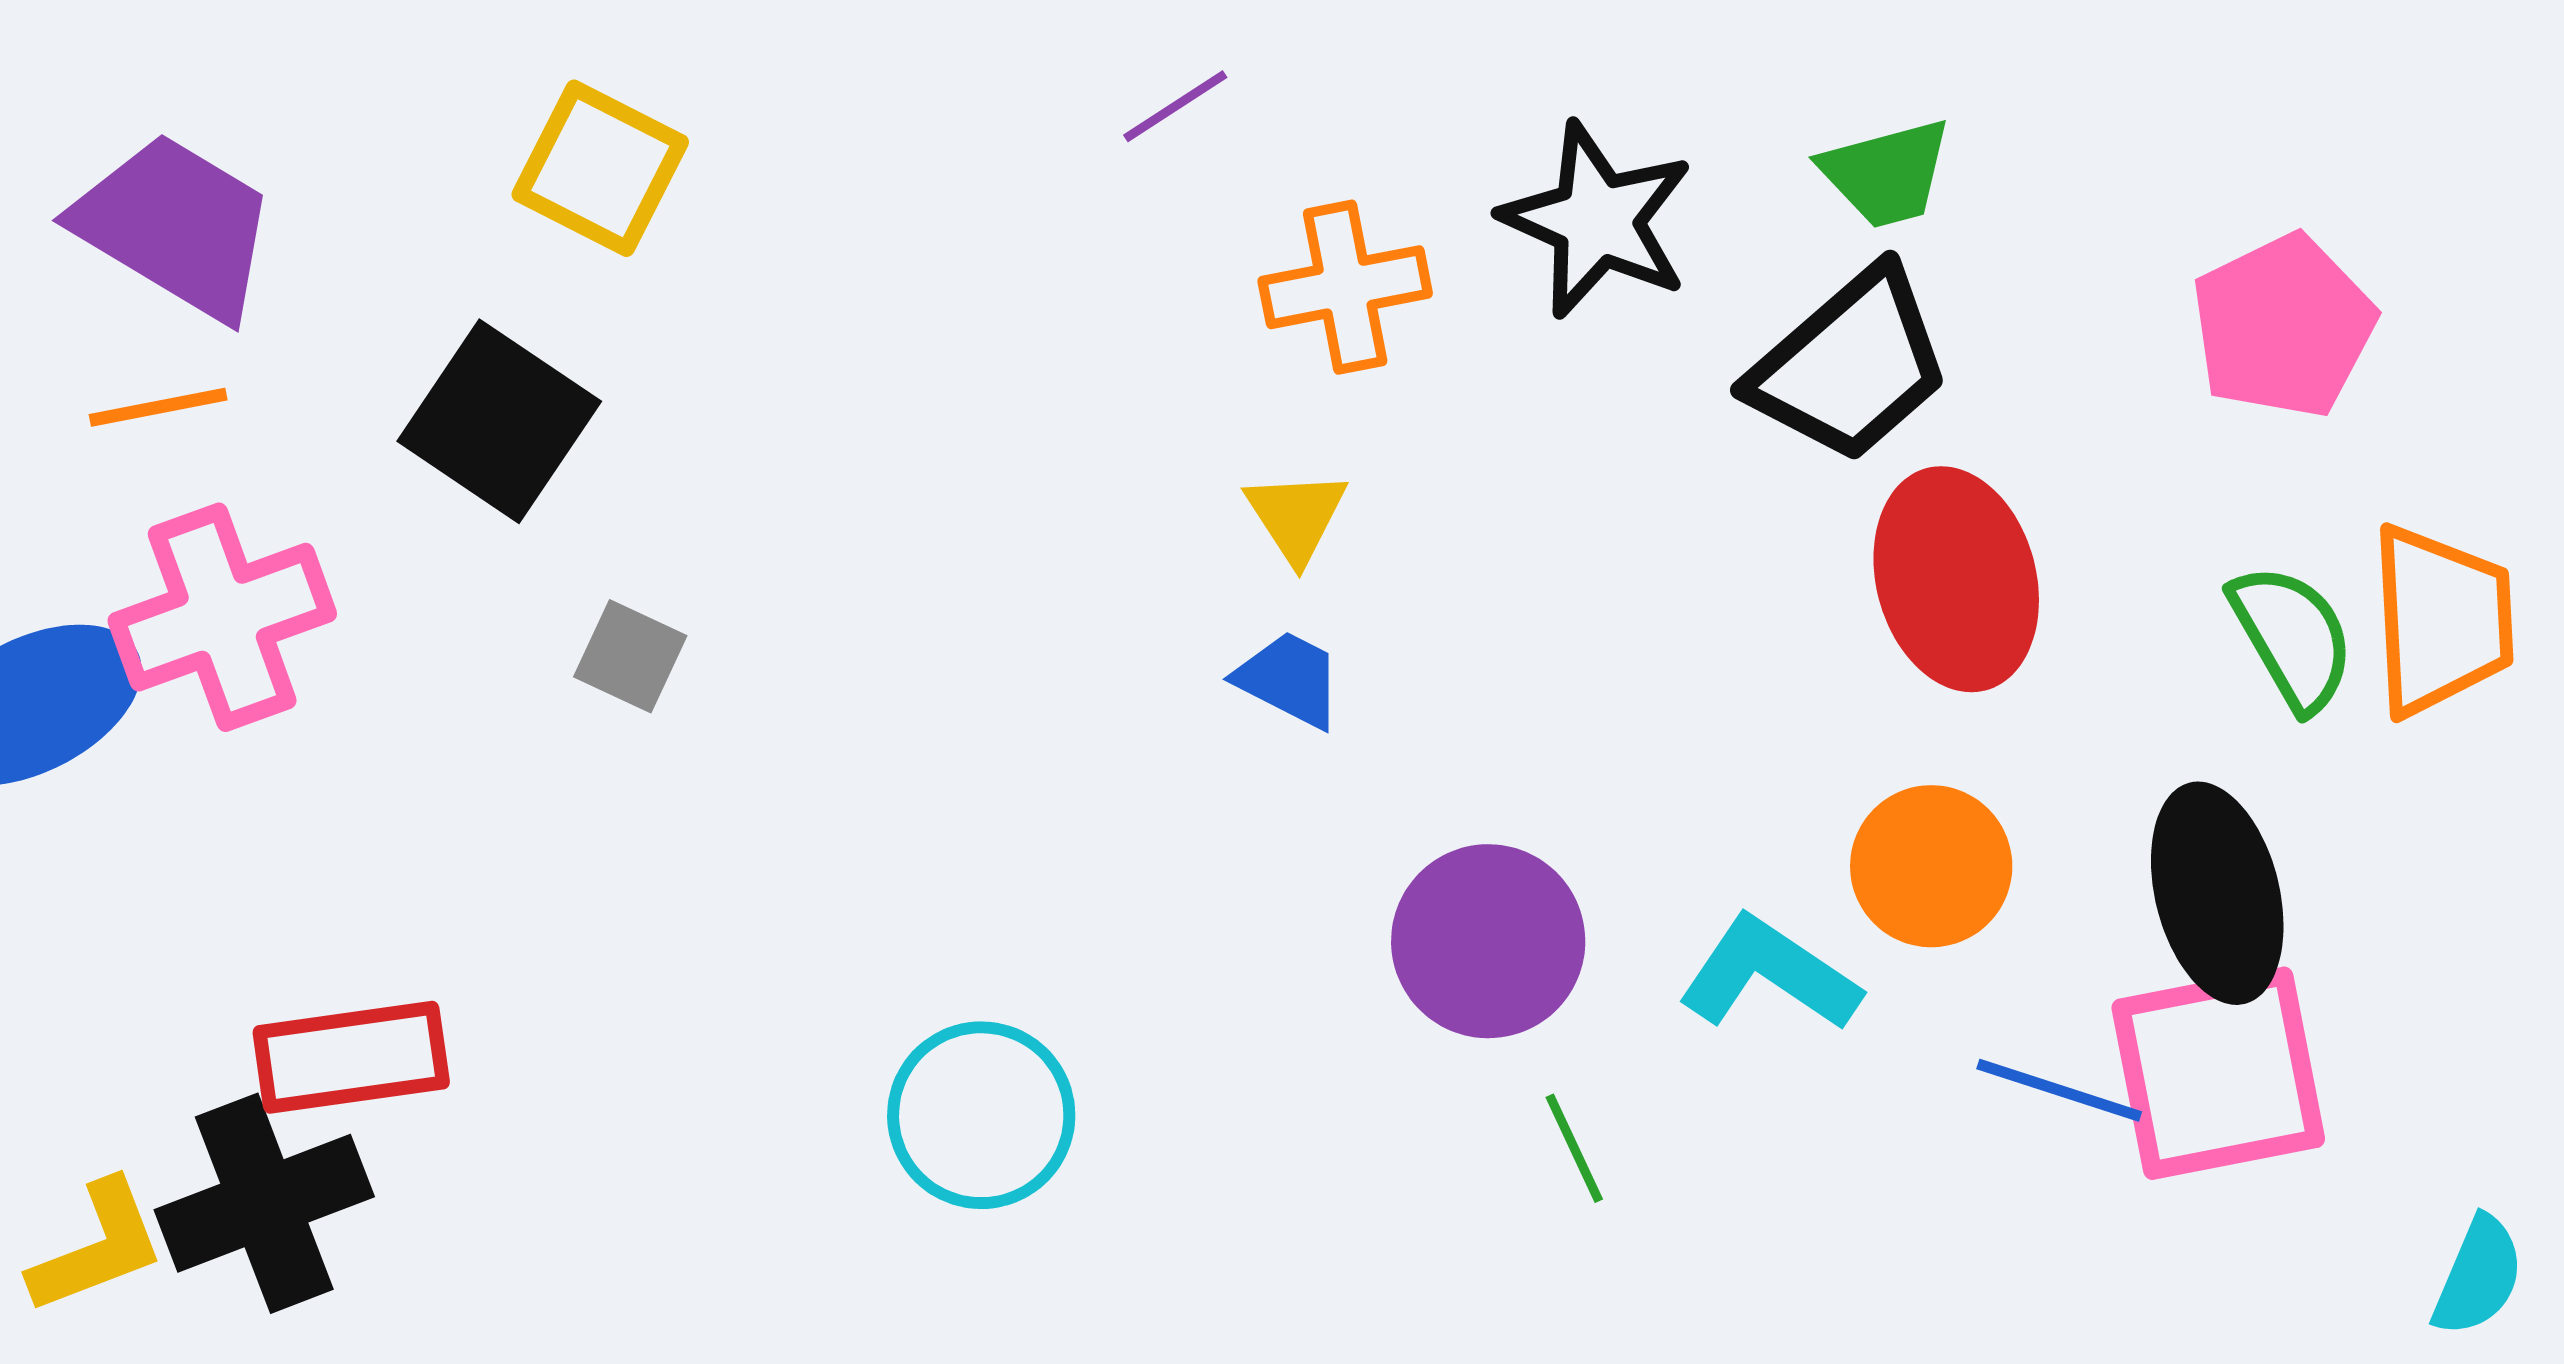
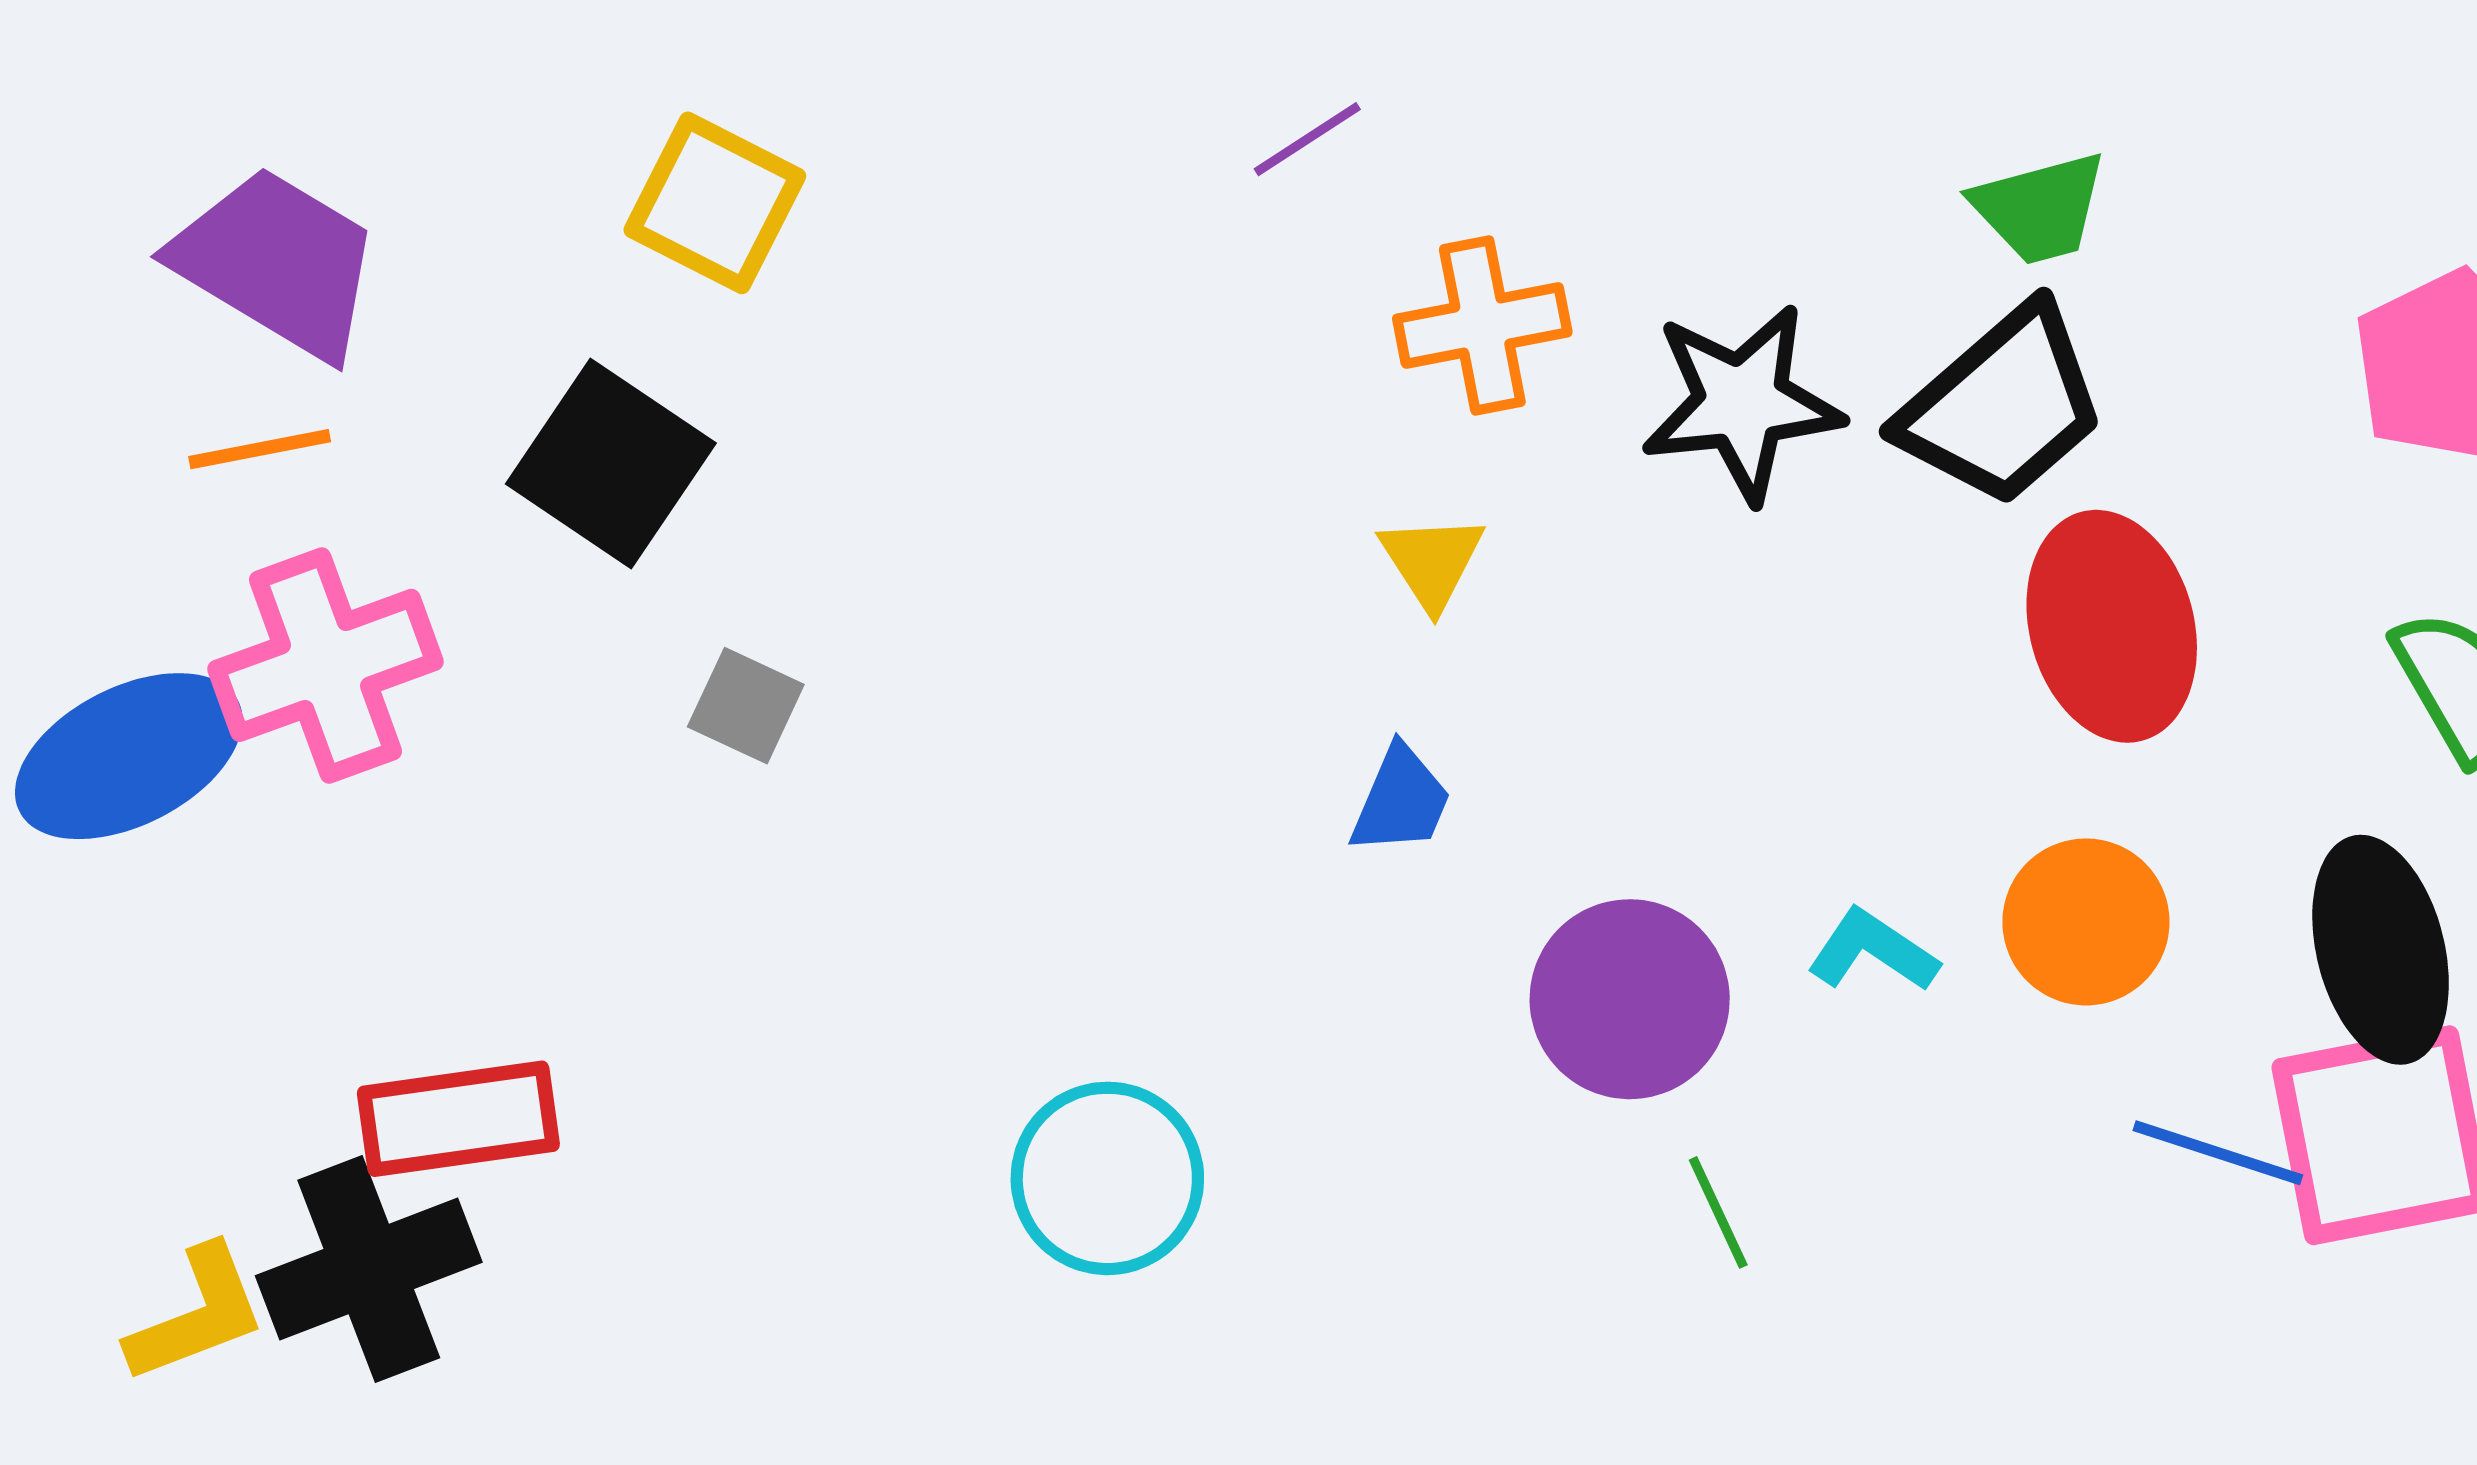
black star: (1597, 220) -> (1742, 403), moved, turned -30
blue trapezoid: (1289, 679) -> (1401, 800), moved, turned 86
cyan L-shape: (1769, 974) -> (1873, 951), moved, size x0.7

